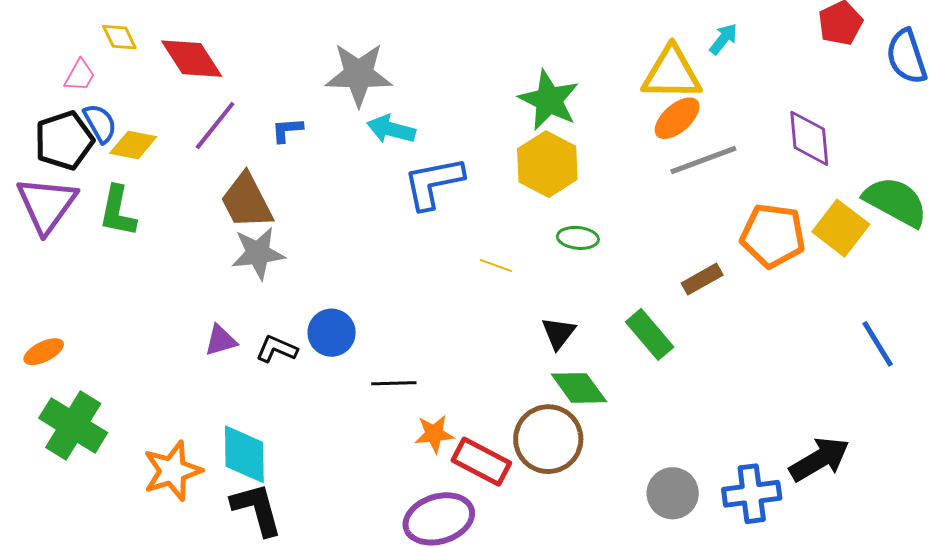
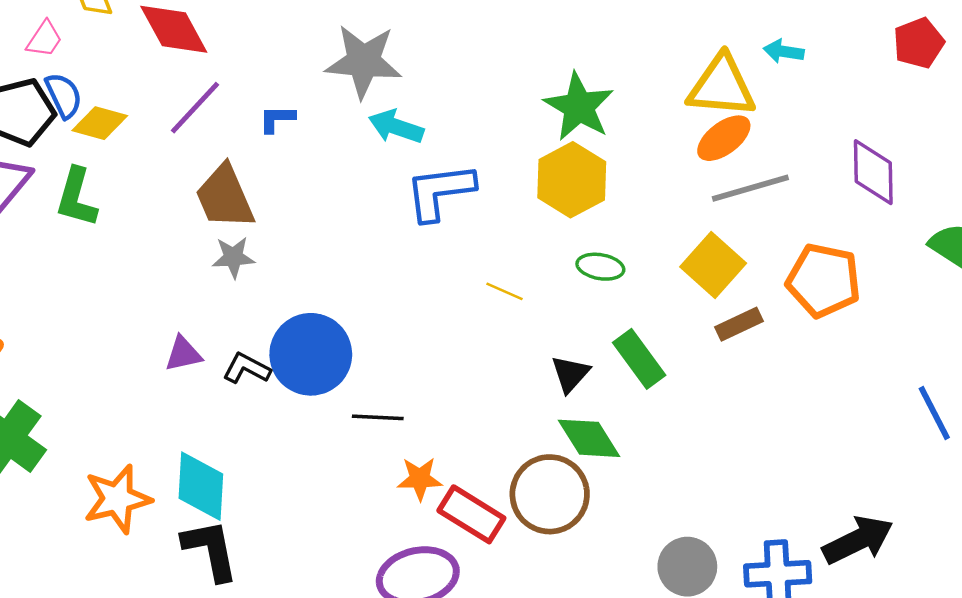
cyan arrow: (723, 39) -> (784, 51), turned -124
yellow square: (841, 228) -> (713, 265), moved
gray star: (258, 253) -> (233, 257), size x0.7
blue circle: (332, 333) -> (311, 354), size x1.5
green rectangle: (650, 334) -> (639, 359), moved

